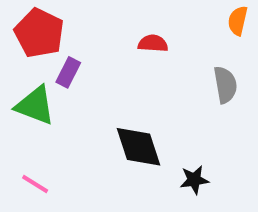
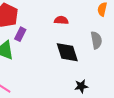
black diamond: (138, 147) -> (67, 52), moved

